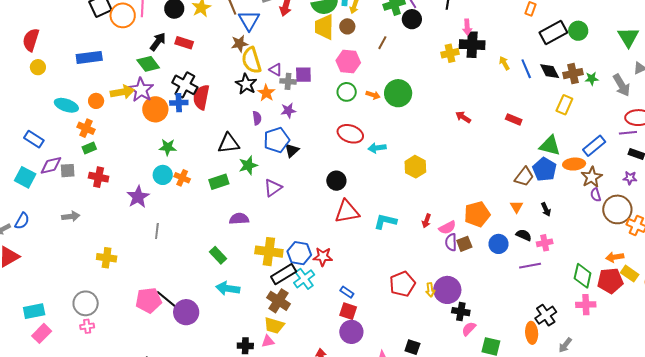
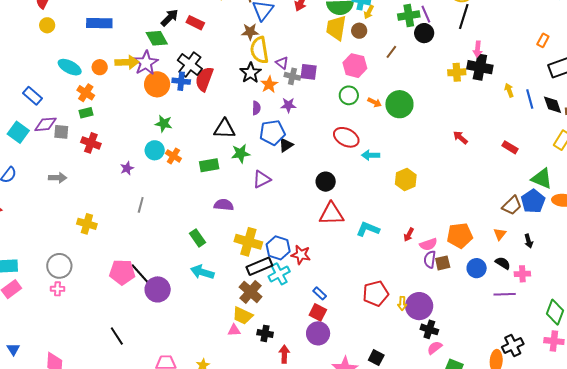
purple star: (138, 197) -> (127, 168), size x0.6
black cross: (245, 346) -> (265, 333), moved

